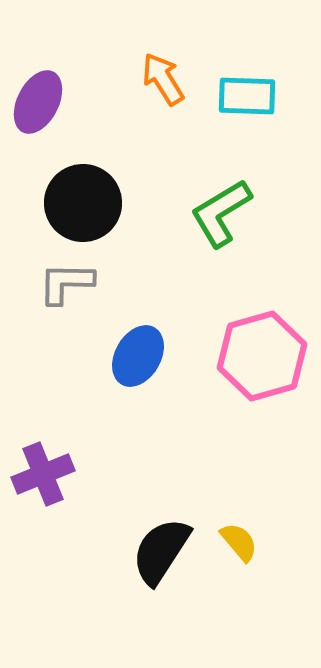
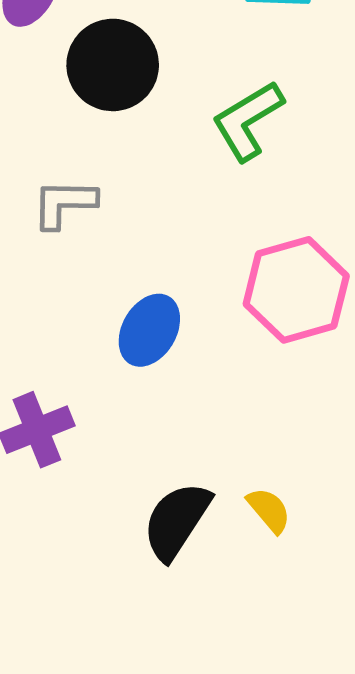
black circle: (83, 203) -> (113, 65), moved
blue ellipse: (138, 356) -> (149, 330), moved

